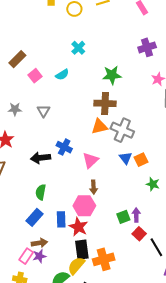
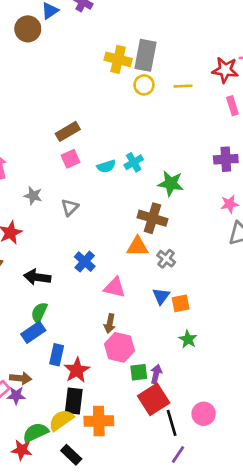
cyan cross: (78, 48) -> (134, 162), moved
brown rectangle: (17, 59) -> (68, 131), moved
gray cross: (122, 130) -> (166, 259), size x0.6
black arrow: (41, 158) -> (37, 277), moved
pink triangle: (90, 160) -> (115, 287), turned 42
pink hexagon: (84, 206) -> (120, 347), moved
blue rectangle: (34, 217) -> (33, 332), moved
red square: (139, 234) -> (154, 399), size x1.6

